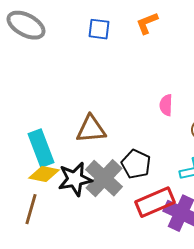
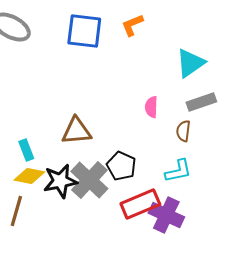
blue square: (99, 29) -> (84, 31), size x1.6
cyan rectangle: (41, 148) -> (26, 150), size x0.6

